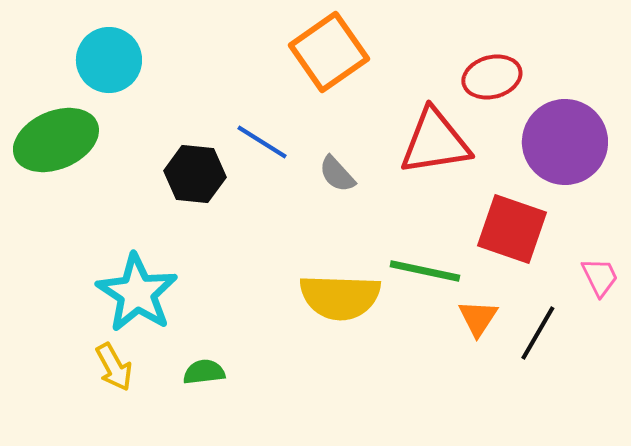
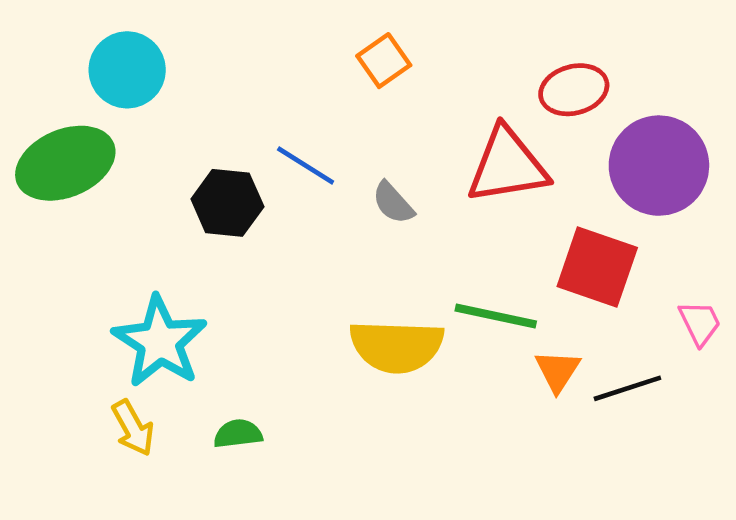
orange square: (329, 52) -> (384, 61), size x0.6
black line: (538, 333) -> (627, 388), turned 42

